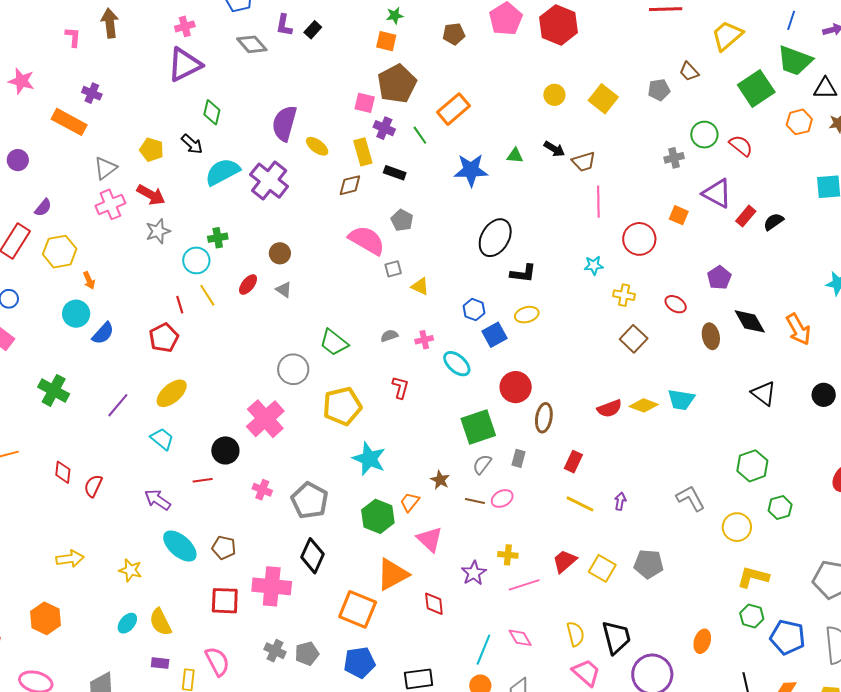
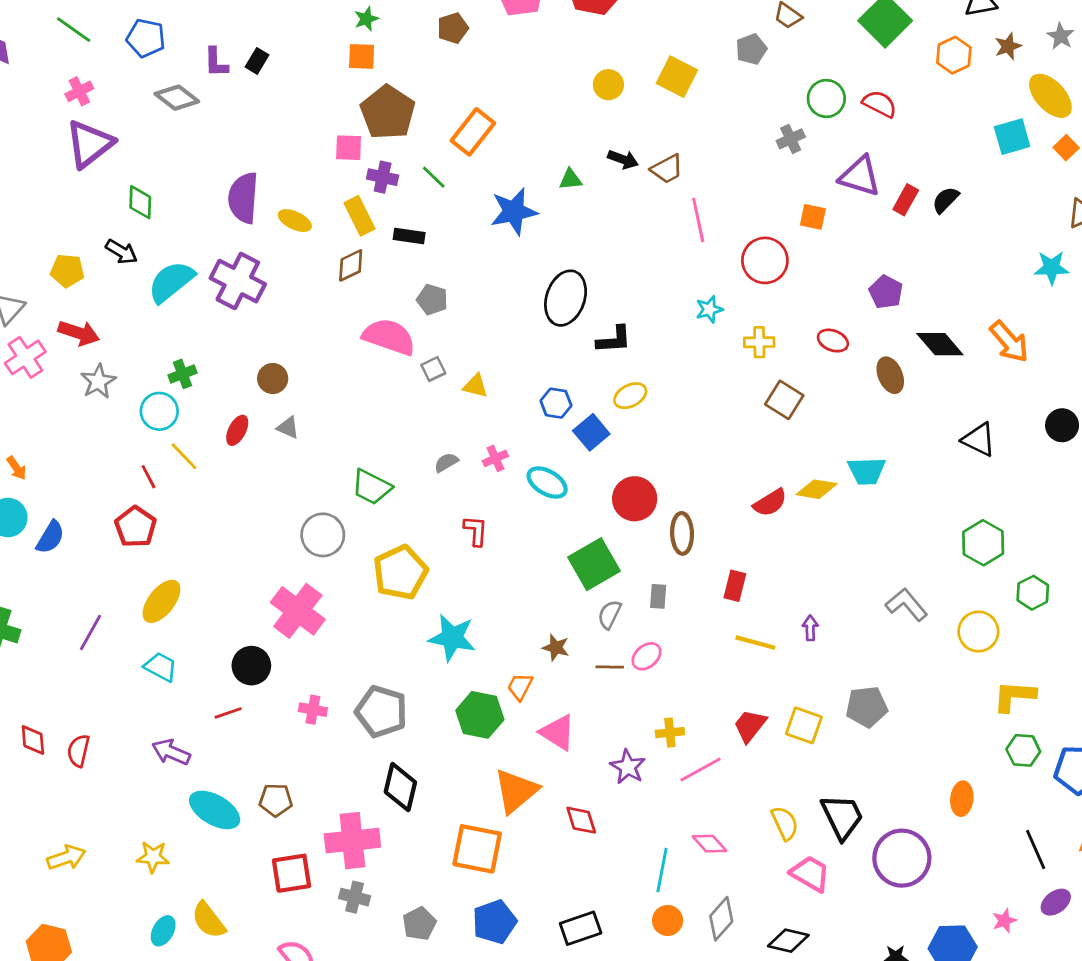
gray cross: (275, 651) -> (355, 897), moved

